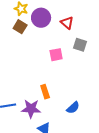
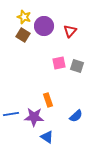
red triangle: (67, 23) -> (70, 31), turned 32
gray square: (80, 45) -> (77, 66), moved

